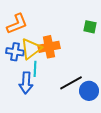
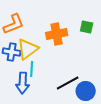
orange cross: (49, 47) -> (57, 34), moved

